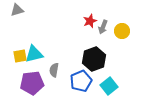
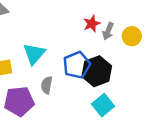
cyan triangle: (34, 54) -> (34, 54), moved, turned -36
blue pentagon: (81, 81) -> (77, 65), moved
cyan square: (109, 86) -> (103, 105), moved

